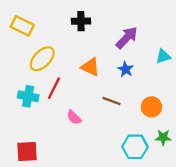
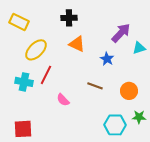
purple arrow: (127, 38) -> (121, 33), moved
orange triangle: (90, 67) -> (77, 44), moved

